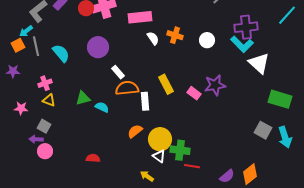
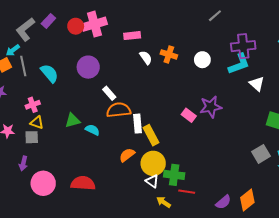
pink rectangle: (140, 17) -> (132, 36), size x0.7
cyan L-shape: (242, 44) -> (239, 64), turned -65
white triangle: (259, 63) -> (257, 84), size x0.7
yellow rectangle: (166, 84) -> (151, 135), moved
gray square: (44, 126) -> (32, 137), moved, turned -32
gray square: (263, 130) -> (261, 154), turned 30
purple arrow: (36, 139) -> (23, 163), turned -80
pink circle: (45, 151) -> (43, 183), moved, size x1.5
red semicircle: (93, 158) -> (83, 183), size x1.6
yellow arrow: (147, 176) -> (164, 202), moved

